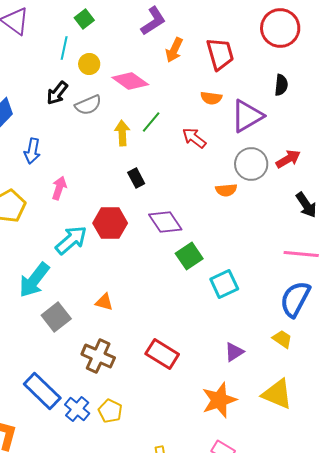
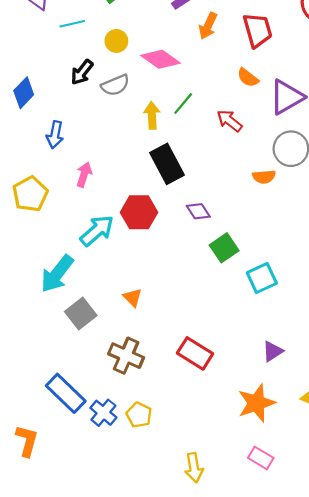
cyan line: (64, 48) -> (72, 24), moved, turned 65
orange semicircle: (211, 98) -> (248, 78), turned 30
black rectangle: (136, 178) -> (167, 164), size x1.8
purple diamond: (165, 222) -> (198, 211), size x0.7
orange triangle: (104, 302) -> (133, 297), turned 30

